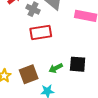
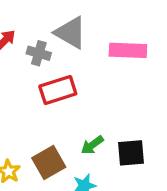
black square: (78, 64) -> (131, 153), moved

